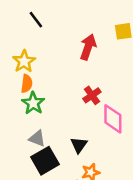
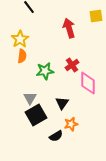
red arrow: (88, 47) -> (69, 28), turned -36
green star: (33, 103) -> (45, 71), moved, turned 30
gray triangle: (37, 138) -> (30, 98), turned 40

